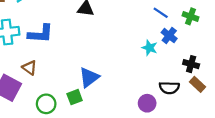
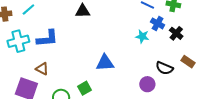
black cross: (191, 64) -> (176, 33), moved, turned 32
blue triangle: (89, 77) -> (105, 63), moved, turned 42
black semicircle: (169, 88) -> (164, 68), turned 30

